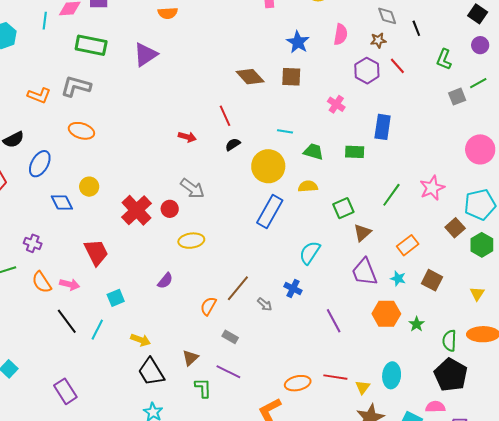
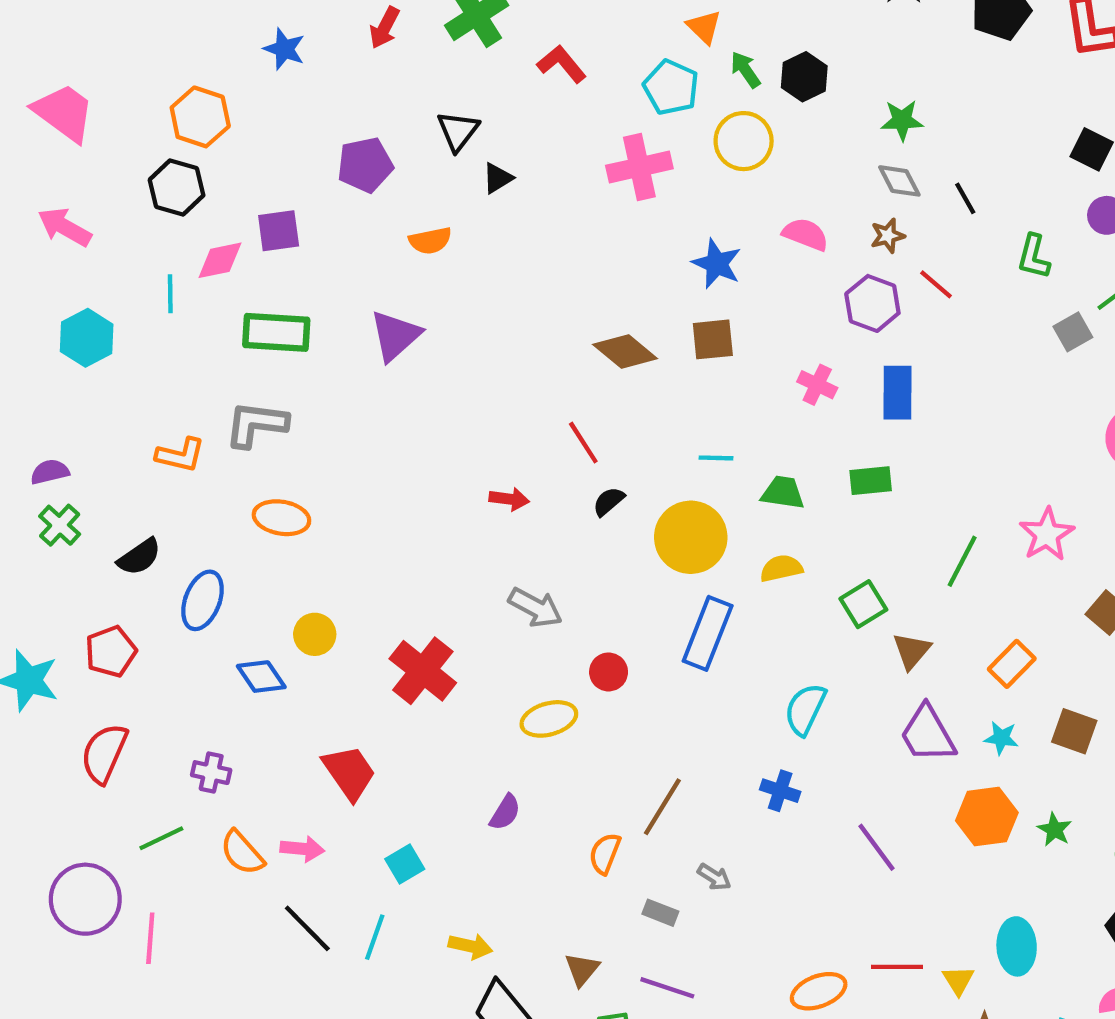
pink semicircle: (341, 34) -> (806, 234), turned -70
blue rectangle: (383, 127) -> (898, 393), moved
red circle: (170, 209) -> (609, 672), moved
gray arrow: (265, 304) -> (714, 877), moved

